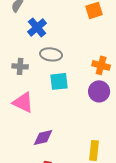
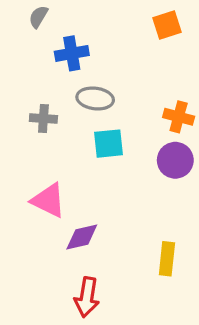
blue cross: (37, 27) -> (72, 53), turned 30
pink triangle: (23, 102) -> (48, 200), moved

